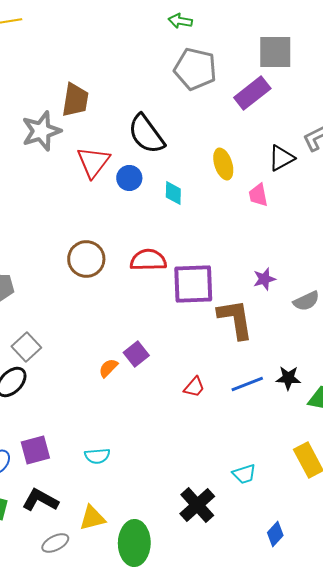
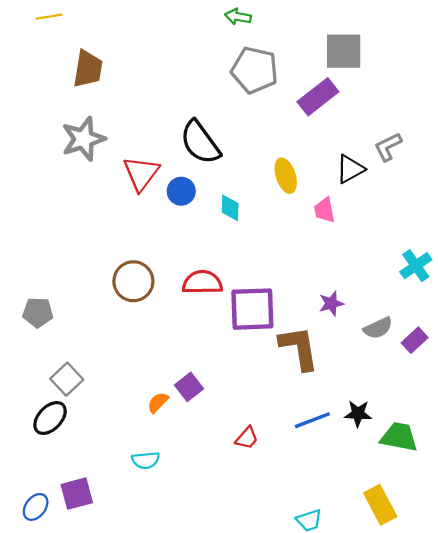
brown trapezoid: (75, 100) -> (88, 69), moved
red trapezoid: (194, 387) -> (247, 438), moved
cyan semicircle: (97, 456) -> (146, 460), moved

